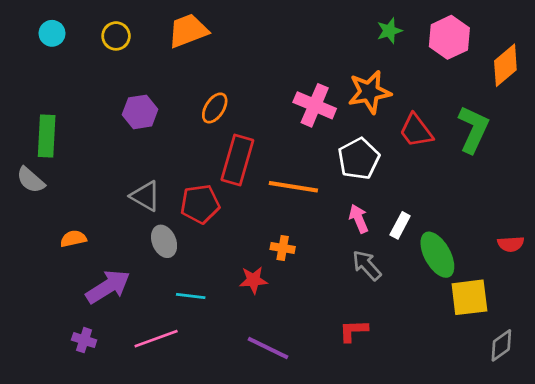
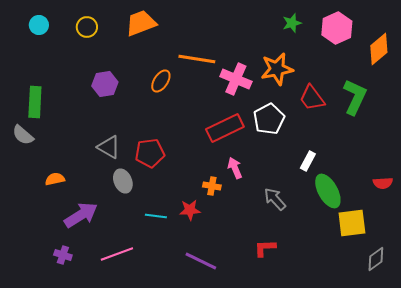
red rectangle: (237, 160) -> (225, 128), moved, turned 48
orange line: (293, 187) -> (197, 59), moved
pink arrow: (359, 219) -> (235, 168), moved
white rectangle: (400, 225) -> (308, 161), moved
cyan line: (191, 296) -> (156, 216), moved

